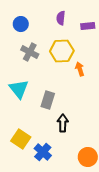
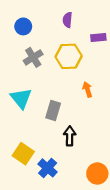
purple rectangle: (88, 26) -> (98, 37), moved
gray cross: (30, 52) -> (33, 57), turned 30
orange arrow: (80, 69) -> (87, 89), moved

